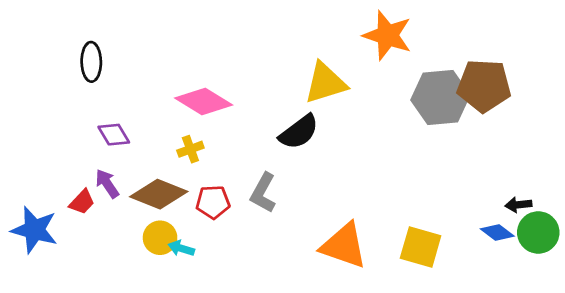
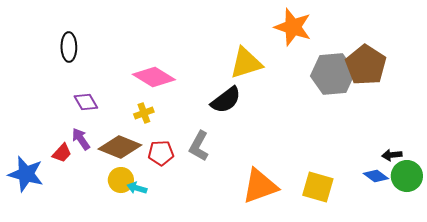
brown pentagon: (484, 86) -> (366, 65), turned 30
orange triangle: (344, 246) -> (260, 186), turned -39

